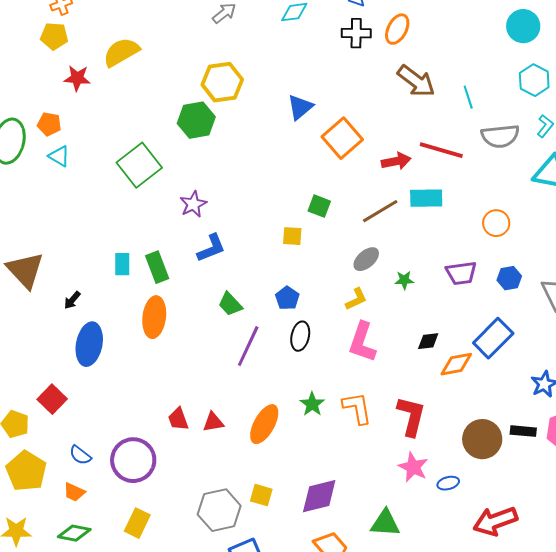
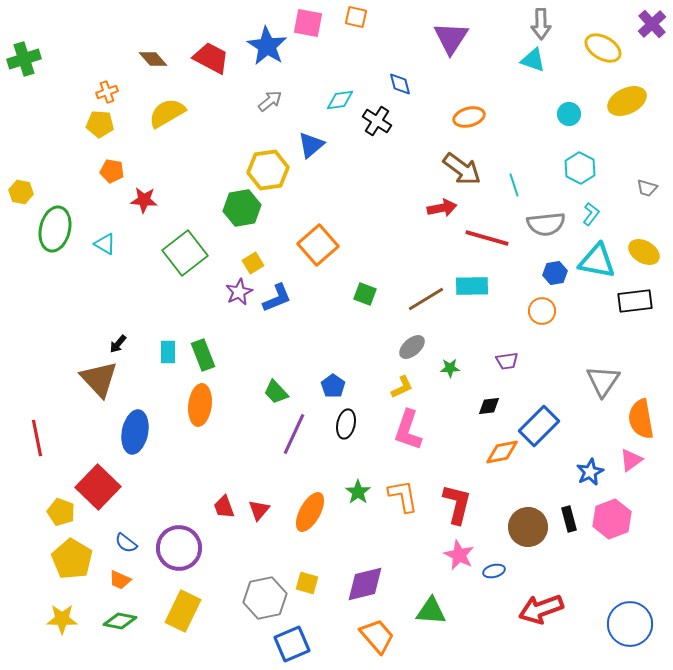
cyan circle: (523, 26) -> (569, 114), size x0.7
orange ellipse: (397, 29) -> (469, 117), moved, turned 48
black cross: (356, 33) -> (377, 121), moved, turned 32
yellow semicircle: (121, 52) -> (167, 113), moved
red star: (77, 78) -> (144, 200), moved
blue triangle: (300, 107) -> (311, 145), moved
orange pentagon: (49, 124) -> (112, 171), moved
orange square: (342, 138) -> (318, 245), moved
red arrow: (396, 161) -> (442, 208), moved
yellow square: (292, 236) -> (253, 263), moved, turned -35
blue L-shape: (211, 248) -> (277, 298), moved
brown triangle: (25, 270) -> (99, 379), moved
purple trapezoid: (461, 273) -> (507, 361), size x0.7
blue hexagon: (509, 278) -> (555, 273), moved
black arrow: (72, 300) -> (118, 344), moved
black diamond: (428, 341) -> (489, 406), moved
red square: (52, 399) -> (98, 487), size x1.5
red triangle: (213, 422) -> (259, 510), turned -40
black rectangle: (523, 431) -> (569, 519), turned 70
yellow rectangle: (137, 523) -> (183, 611), size x1.4

